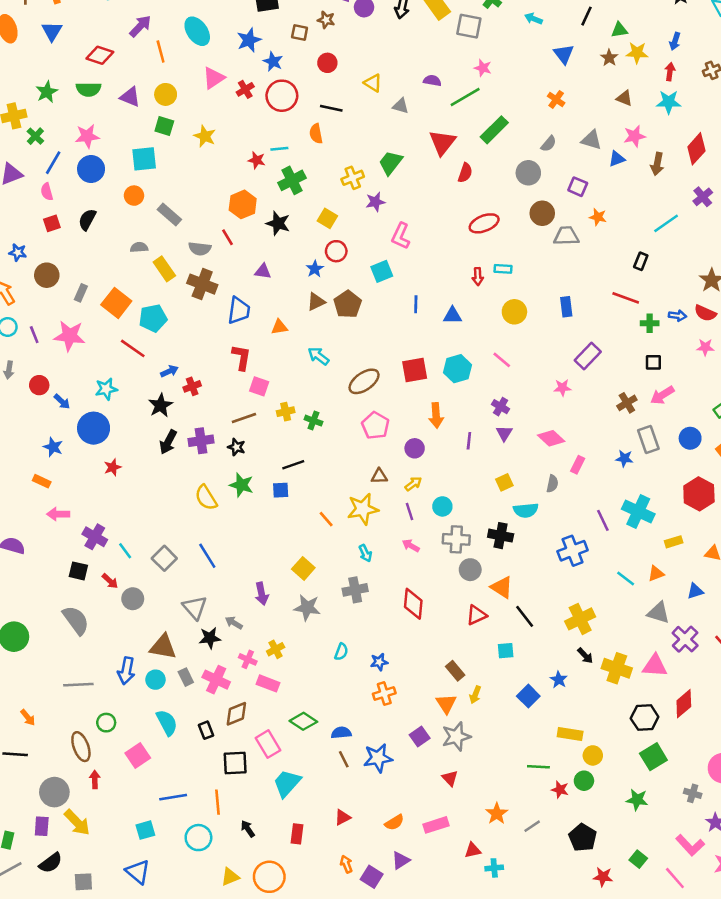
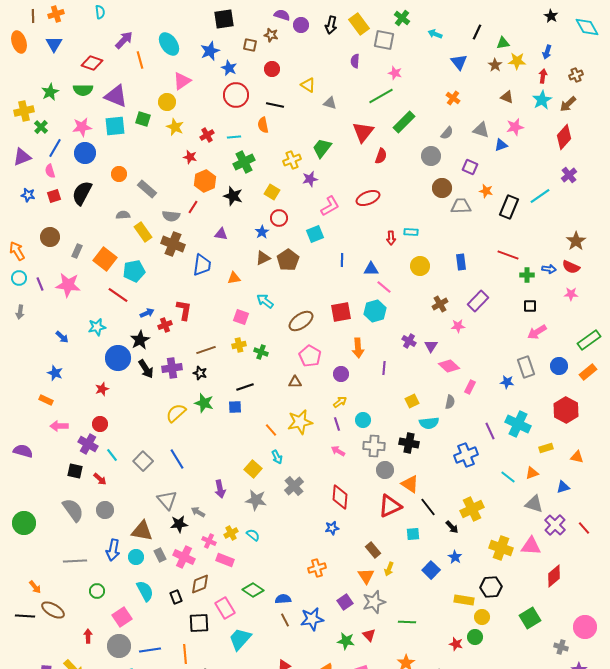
purple semicircle: (432, 81) -> (355, 61), moved, turned -96
red cross: (245, 89) -> (207, 135), moved
yellow circle: (166, 94) -> (167, 102), moved
purple triangle: (130, 97) -> (116, 96), size x1.4
cyan star: (669, 102) -> (542, 100), turned -30
cyan square: (144, 159) -> (115, 126), moved
red star: (257, 160) -> (190, 157), moved
brown arrow: (657, 164) -> (568, 104), moved, turned 36
black semicircle: (87, 220) -> (82, 193), size x1.4
red ellipse: (484, 223) -> (368, 198), moved
pink L-shape: (401, 236) -> (330, 206), turned -145
red line: (228, 237) -> (193, 207), turned 64
blue star: (18, 252) -> (28, 195), moved
black rectangle: (641, 261) -> (509, 207), moved, size x1.6
red L-shape: (241, 357) -> (184, 310), moved
pink line: (502, 360) -> (384, 287), moved
red circle: (39, 385) -> (100, 424), moved
pink square: (259, 386) -> (241, 317), moved
brown cross: (627, 403) -> (440, 304), moved
blue circle: (94, 428) -> (118, 358), moved
purple triangle: (504, 433) -> (431, 346), moved
black arrow: (168, 442) -> (146, 369), turned -60
brown triangle: (379, 476) -> (295, 382), moved
yellow semicircle: (206, 498) -> (176, 413), turned 80
cyan arrow: (365, 553) -> (277, 457), moved
gray cross: (355, 590) -> (294, 486), turned -30
gray circle: (133, 599) -> (105, 510), moved
red triangle: (477, 615) -> (390, 506), size x1.4
cyan semicircle: (341, 652) -> (253, 535), moved, turned -72
black arrow: (585, 656) -> (452, 527), moved
blue star: (379, 662) -> (332, 528), moved
black hexagon: (645, 718) -> (491, 587), moved
brown ellipse: (81, 747) -> (53, 610), moved, turned -40
green line: (538, 767) -> (407, 622), moved
gray circle: (54, 792) -> (119, 646), moved
green star: (637, 800) -> (346, 641), moved

